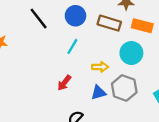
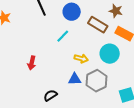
red arrow: (64, 83) -> (32, 63), moved, turned -40

